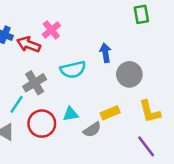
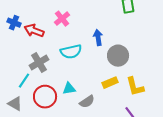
pink cross: (51, 30) -> (62, 19), moved
yellow rectangle: (110, 113) -> (110, 83), moved

